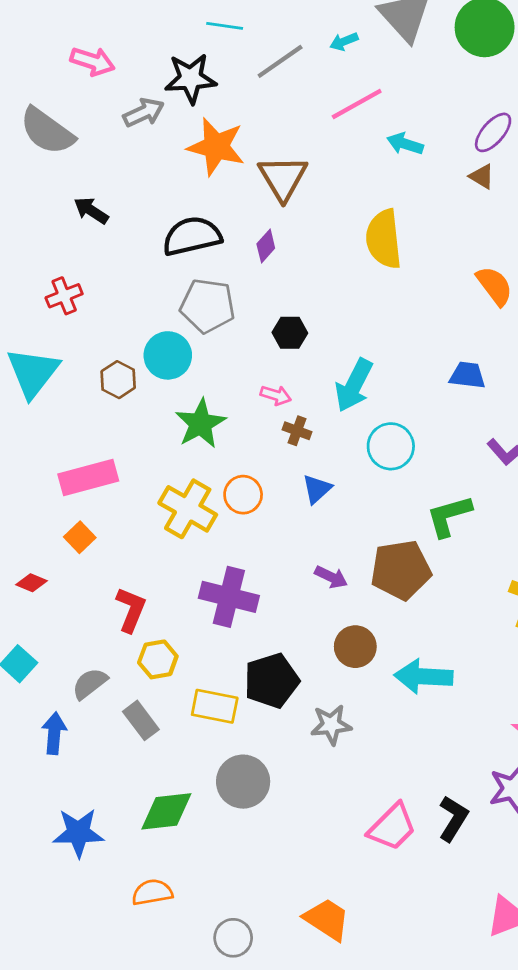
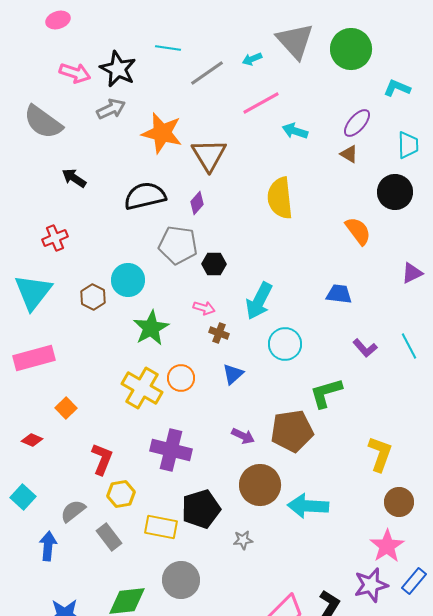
black star: (191, 78) -> (118, 69), moved, turned 30
gray pentagon: (208, 306) -> (178, 245), moved
pink rectangle: (88, 478) -> (34, 358), moved
brown circle: (355, 647) -> (260, 485), size x1.4
gray star: (331, 725) -> (243, 540), size x0.7

